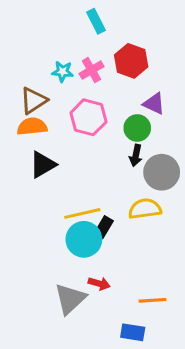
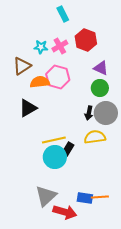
orange semicircle: (32, 126) -> (40, 82), moved
green circle: (137, 128) -> (100, 88), moved
black arrow: (136, 155) -> (89, 113), moved
red arrow: (99, 284) -> (65, 212), moved, size x1.6
blue rectangle: (133, 332) -> (85, 198), moved

